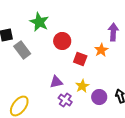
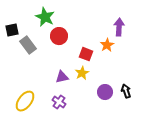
red circle: (62, 41) -> (59, 36), moved
yellow star: (82, 86) -> (82, 73), moved
purple cross: (65, 100) -> (59, 102), moved

